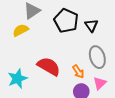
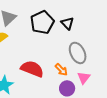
black pentagon: (66, 21) -> (42, 22), turned 30

